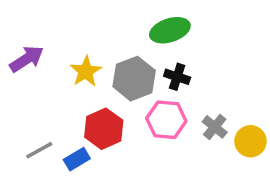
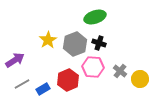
purple arrow: (27, 59) -> (15, 60), moved
red hexagon: (104, 129) -> (68, 80), moved

